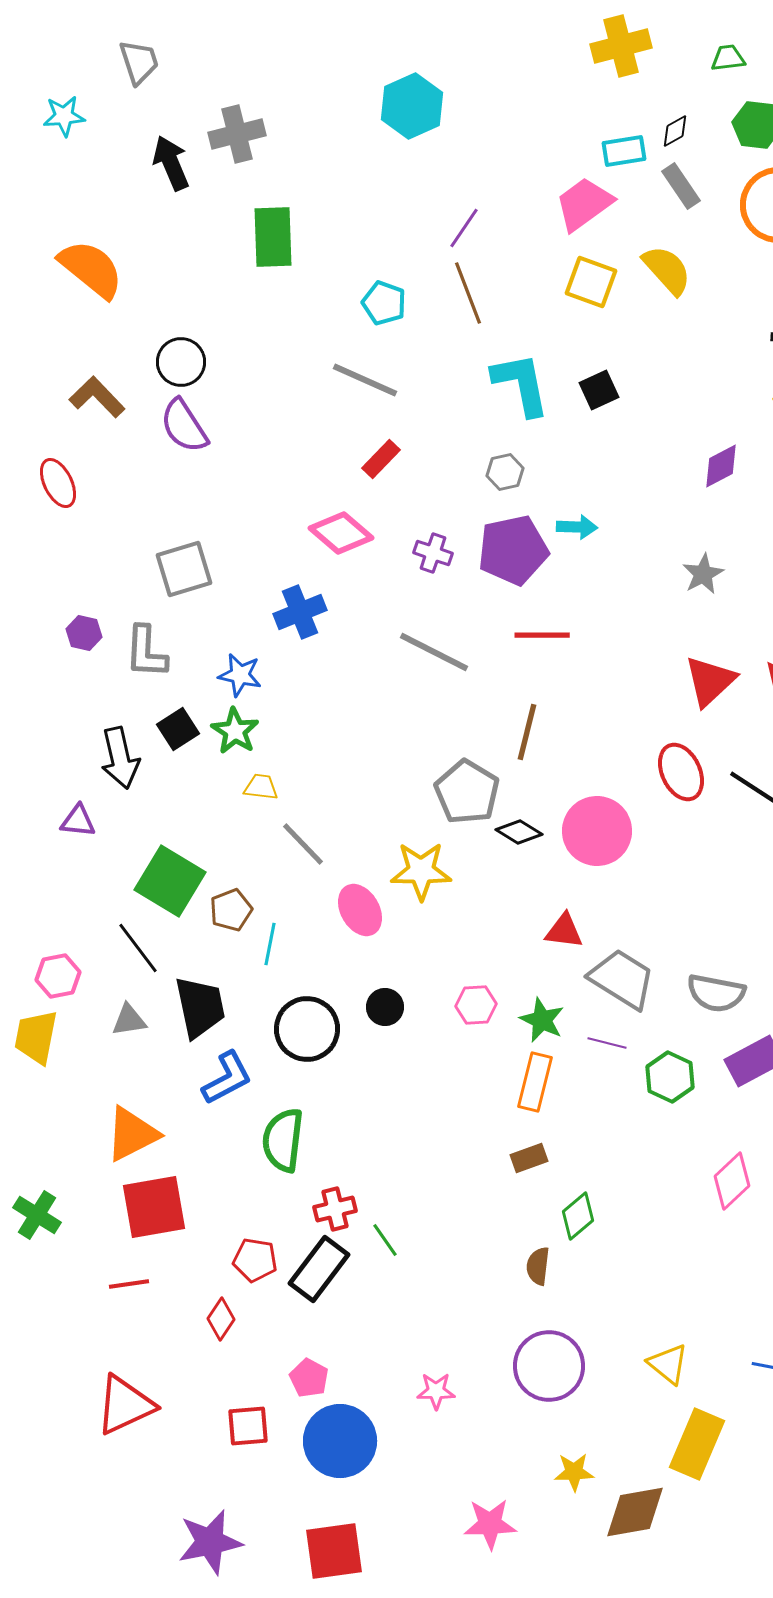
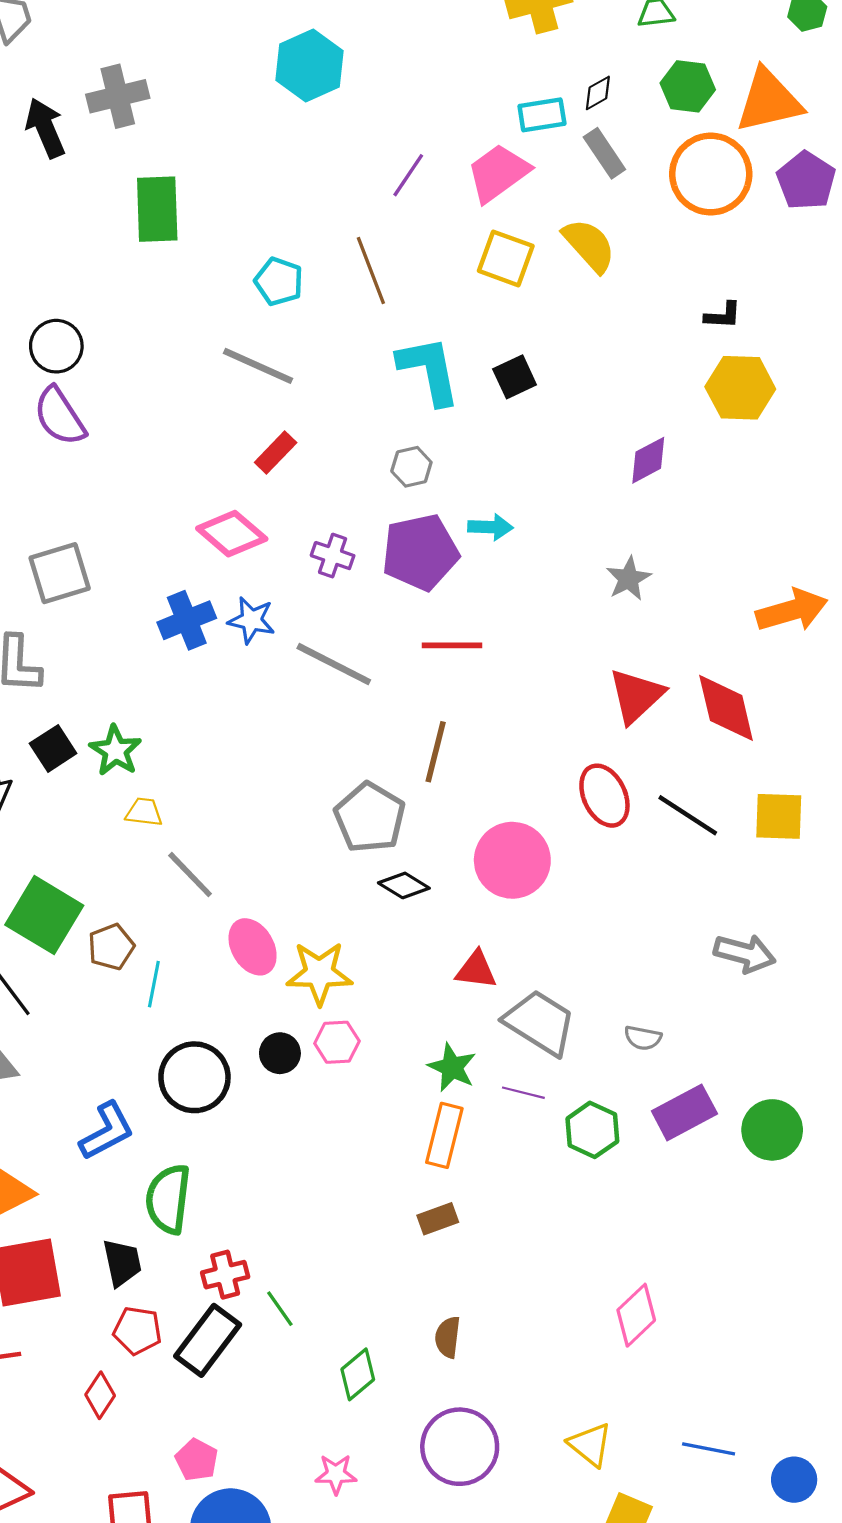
purple line: (464, 228) -> (408, 175), moved
blue star: (240, 675) -> (251, 620), moved
black diamond: (519, 832) -> (404, 885), moved
yellow star: (421, 871) -> (319, 973), moved
gray semicircle: (716, 993) -> (643, 1038), size x0.6
pink hexagon: (476, 1005) -> (337, 1042), moved
black trapezoid: (200, 1007) -> (122, 1263), moved, size x0.7
pink diamond: (732, 1181) -> (636, 1315), moved
green diamond: (578, 1216) -> (358, 1374), moved

